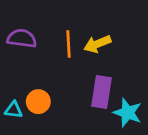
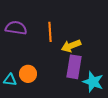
yellow arrow: (97, 44) -> (71, 46), moved

